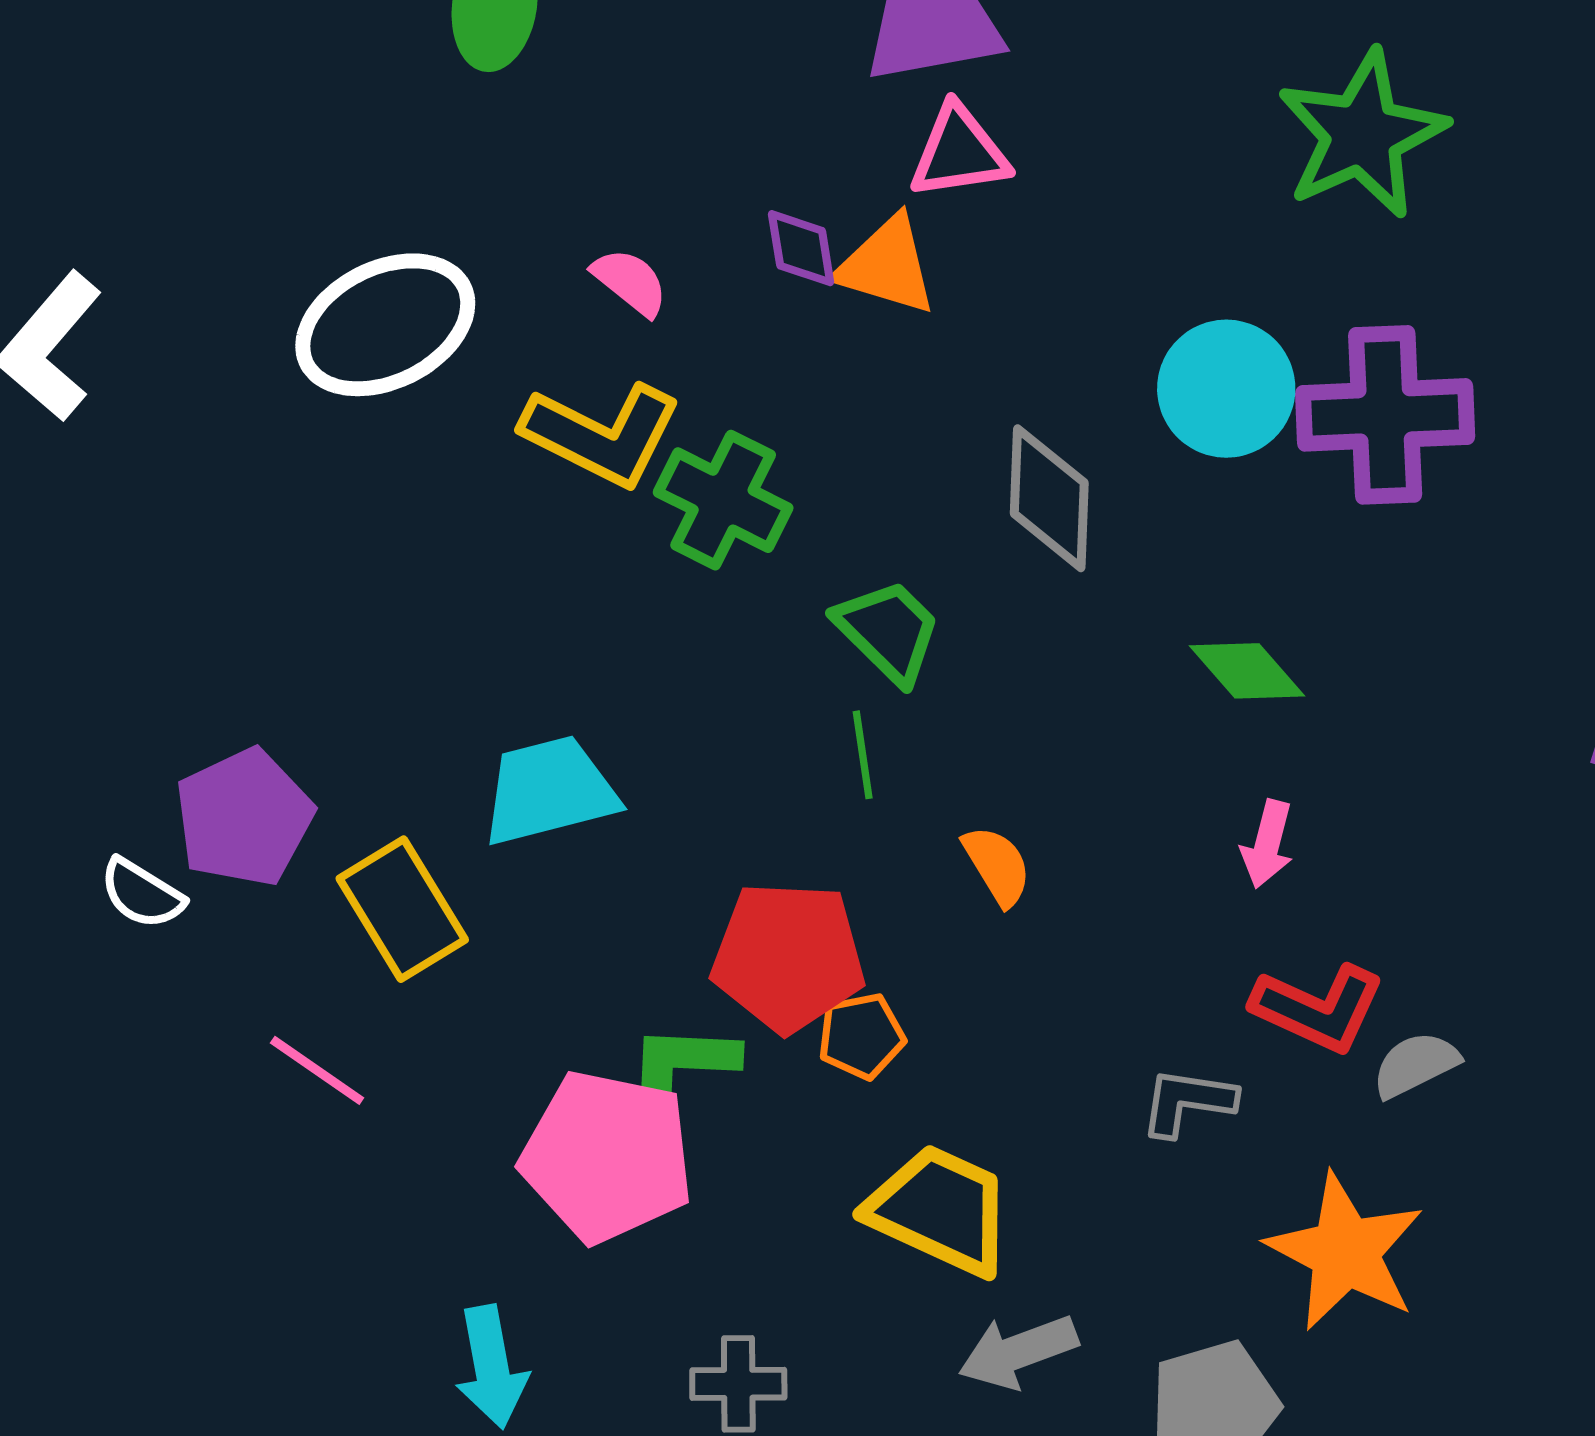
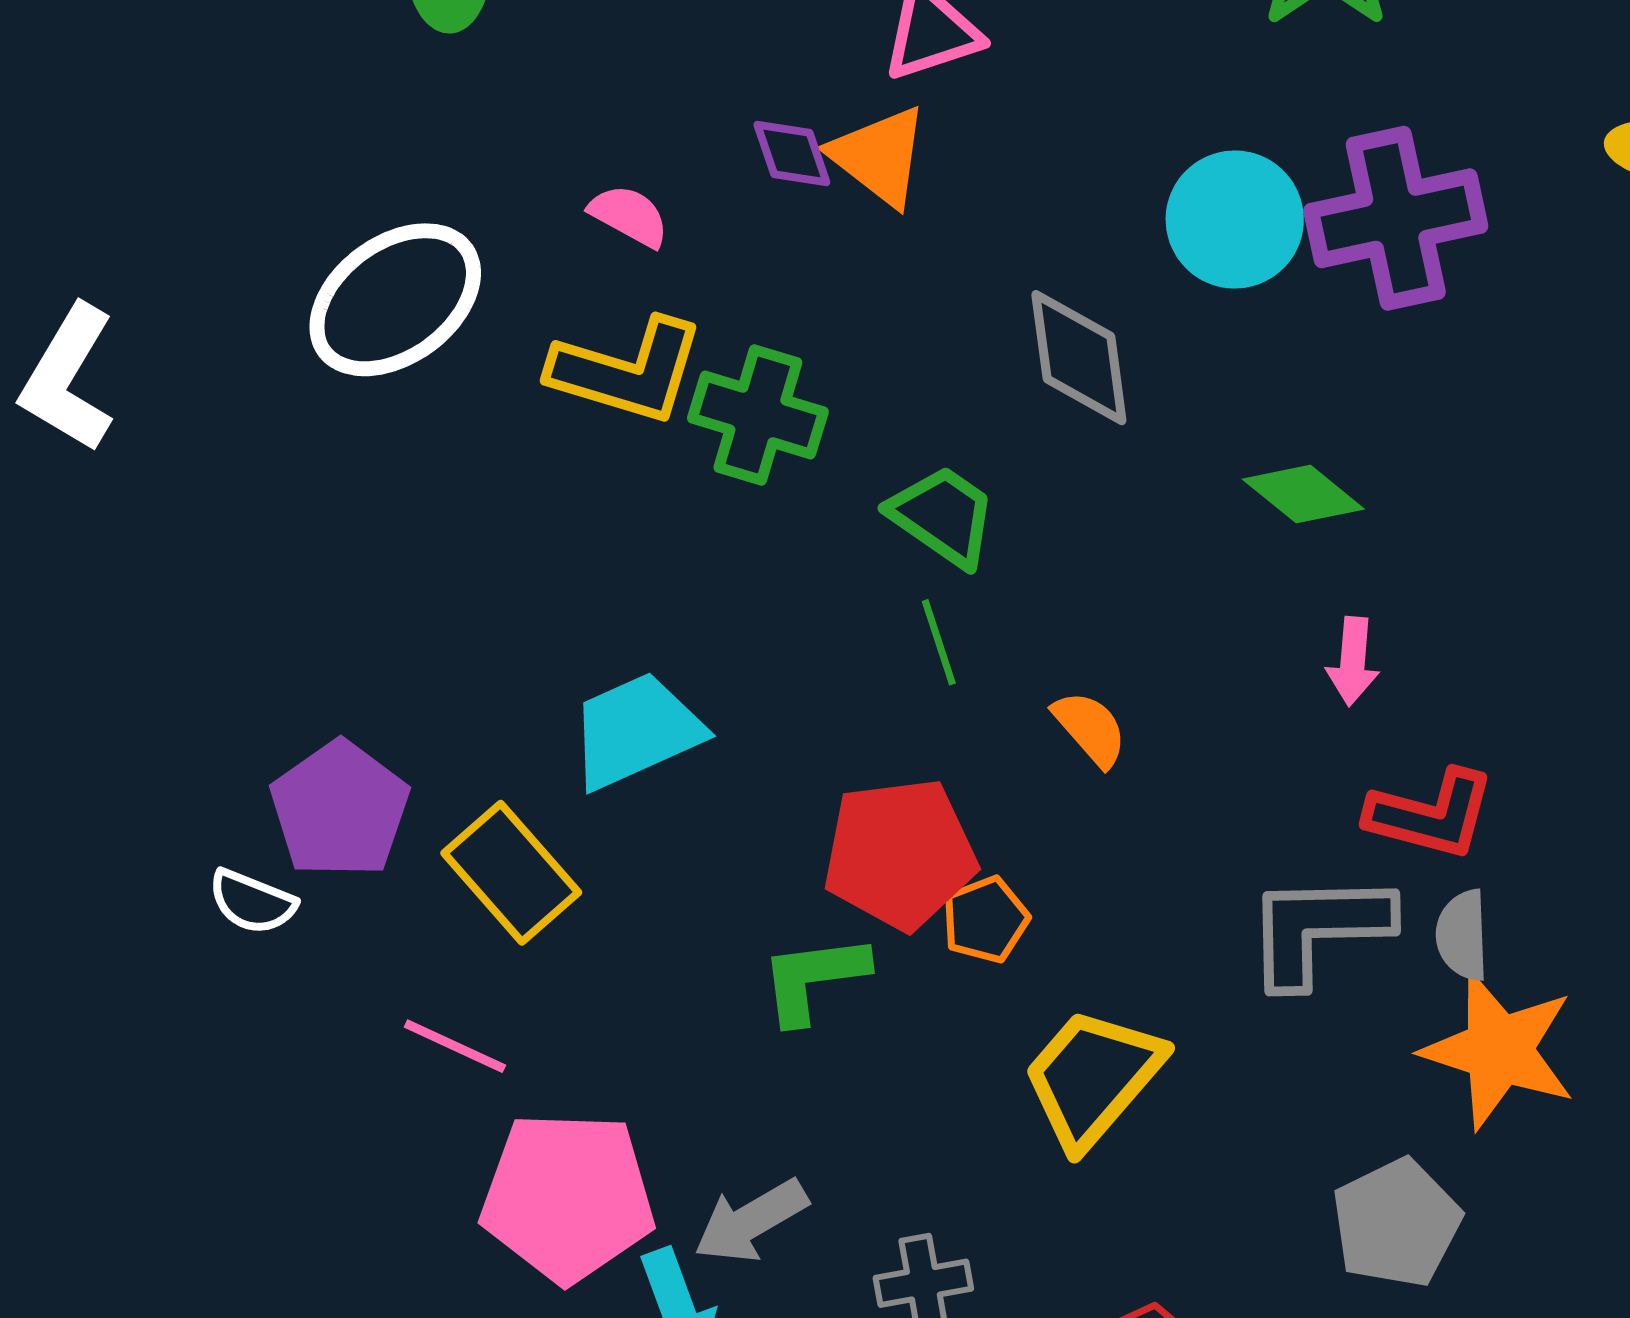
orange triangle: (887, 266) -> (879, 156), turned 31
gray semicircle: (1415, 1065) -> (1462, 935), moved, turned -56
gray L-shape: (1188, 1102) -> (1318, 929), size x1.6
pink pentagon: (607, 1157) -> (568, 1197), moved
yellow trapezoid: (940, 1210) -> (1093, 1078), turned -64
gray arrow: (1018, 1352) -> (751, 1221), moved

